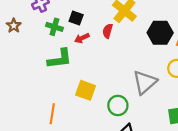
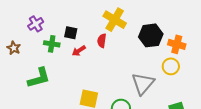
green L-shape: (60, 59) -> (39, 78), moved

